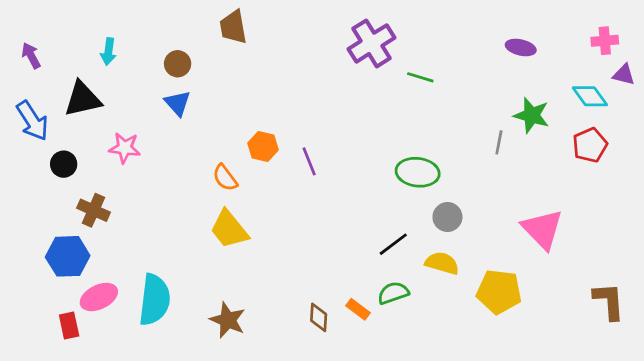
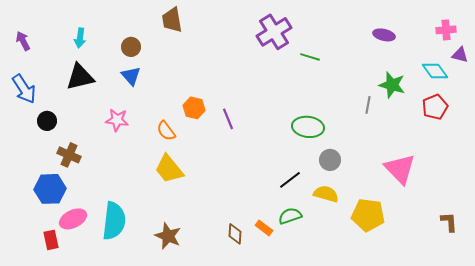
black triangle: (83, 99) -> (80, 77), moved
pink star: (125, 148) -> (117, 120), moved
brown L-shape: (609, 301) -> (449, 222), size x0.7

